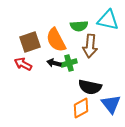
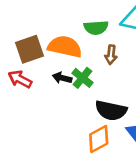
orange semicircle: (56, 40) -> (65, 47), turned 130
brown arrow: (90, 46) -> (111, 55), size x0.6
green cross: (69, 63) -> (82, 78), turned -35

